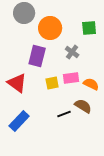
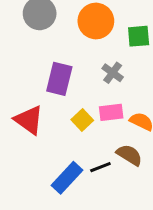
orange circle: (50, 28) -> (96, 21), moved
yellow square: (52, 83) -> (82, 120), turned -32
blue rectangle: (19, 121) -> (67, 178), moved

